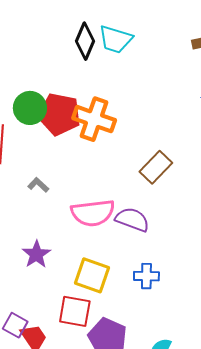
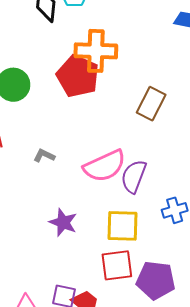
red pentagon: (59, 114) -> (78, 76), moved, turned 30
orange cross: (94, 119) -> (96, 51), moved
purple semicircle: (132, 220) -> (134, 176), moved, turned -72

